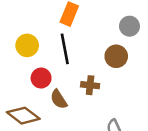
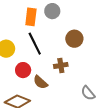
gray circle: (129, 26) -> (52, 11), moved

